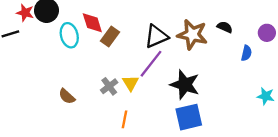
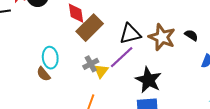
cyan ellipse: (69, 35) -> (50, 58), moved
brown rectangle: (110, 37) -> (90, 28), size x1.5
gray cross: (109, 86) -> (91, 64), moved

